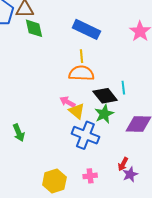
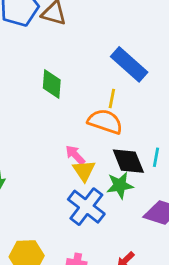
green diamond: (34, 28) -> (52, 84), moved

